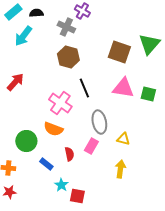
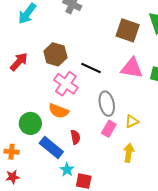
brown hexagon: (68, 57) -> (55, 54), moved
black line: (84, 88) -> (91, 68), turned -42
yellow triangle: (123, 139) -> (132, 121), turned -40
pink rectangle: (91, 146) -> (109, 129), moved
blue rectangle: (46, 164) -> (51, 148), size x1.6

